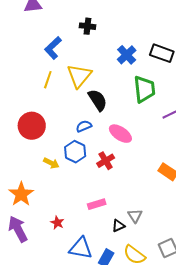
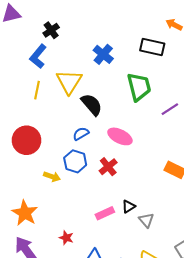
black cross: (87, 26) -> (51, 30), moved, turned -35
blue cross: (127, 55) -> (103, 54), moved
black triangle: (118, 226) -> (129, 206), moved

